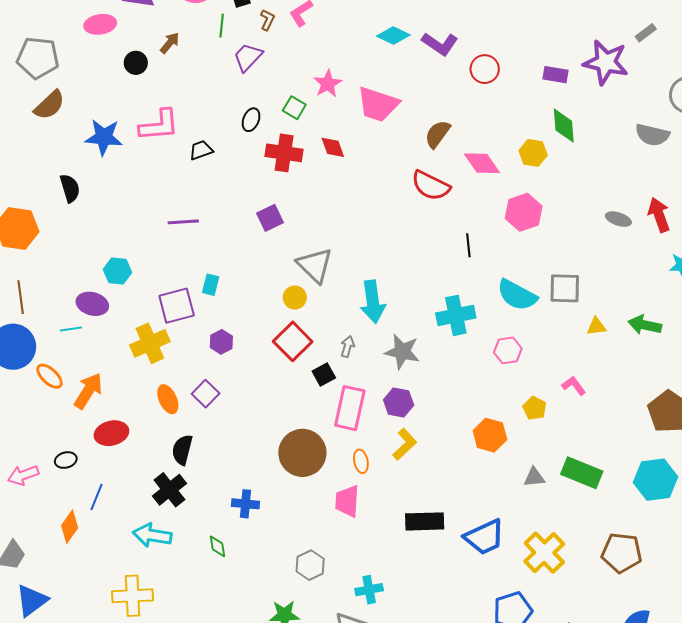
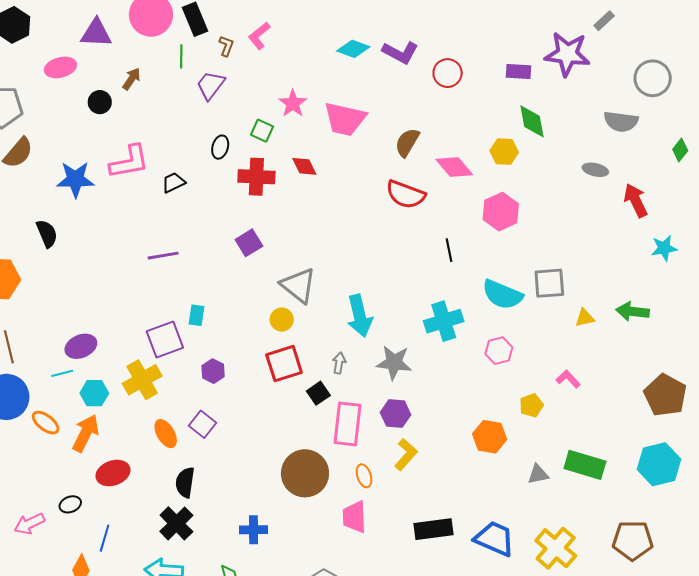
gray ellipse: (618, 219) -> (595, 170), moved
cyan hexagon: (117, 271) -> (94, 393), moved
purple ellipse: (92, 304) -> (81, 346), turned -32
red square: (293, 341) -> (284, 364), turned 33
yellow pentagon: (535, 408) -> (531, 405), turned 30
blue trapezoid: (484, 537) -> (495, 539), turned -126

